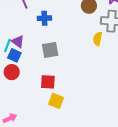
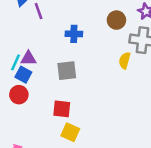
blue cross: (44, 18) -> (74, 34), moved
purple triangle: (18, 42) -> (28, 58), turned -40

